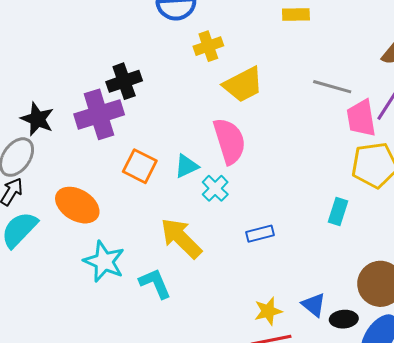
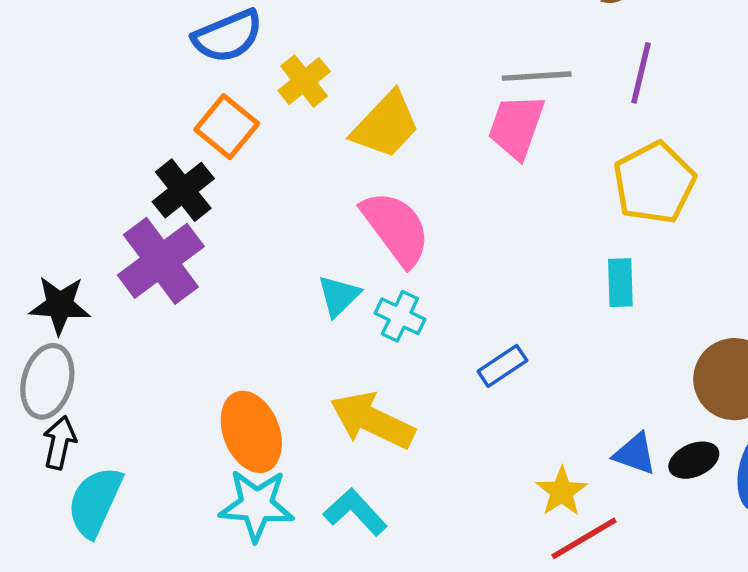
pink trapezoid: (361, 118) -> (516, 127), moved, turned 48
orange square: (140, 166) -> (227, 127), moved, turned 32
orange ellipse: (77, 205) -> (251, 432), moved, turned 57

